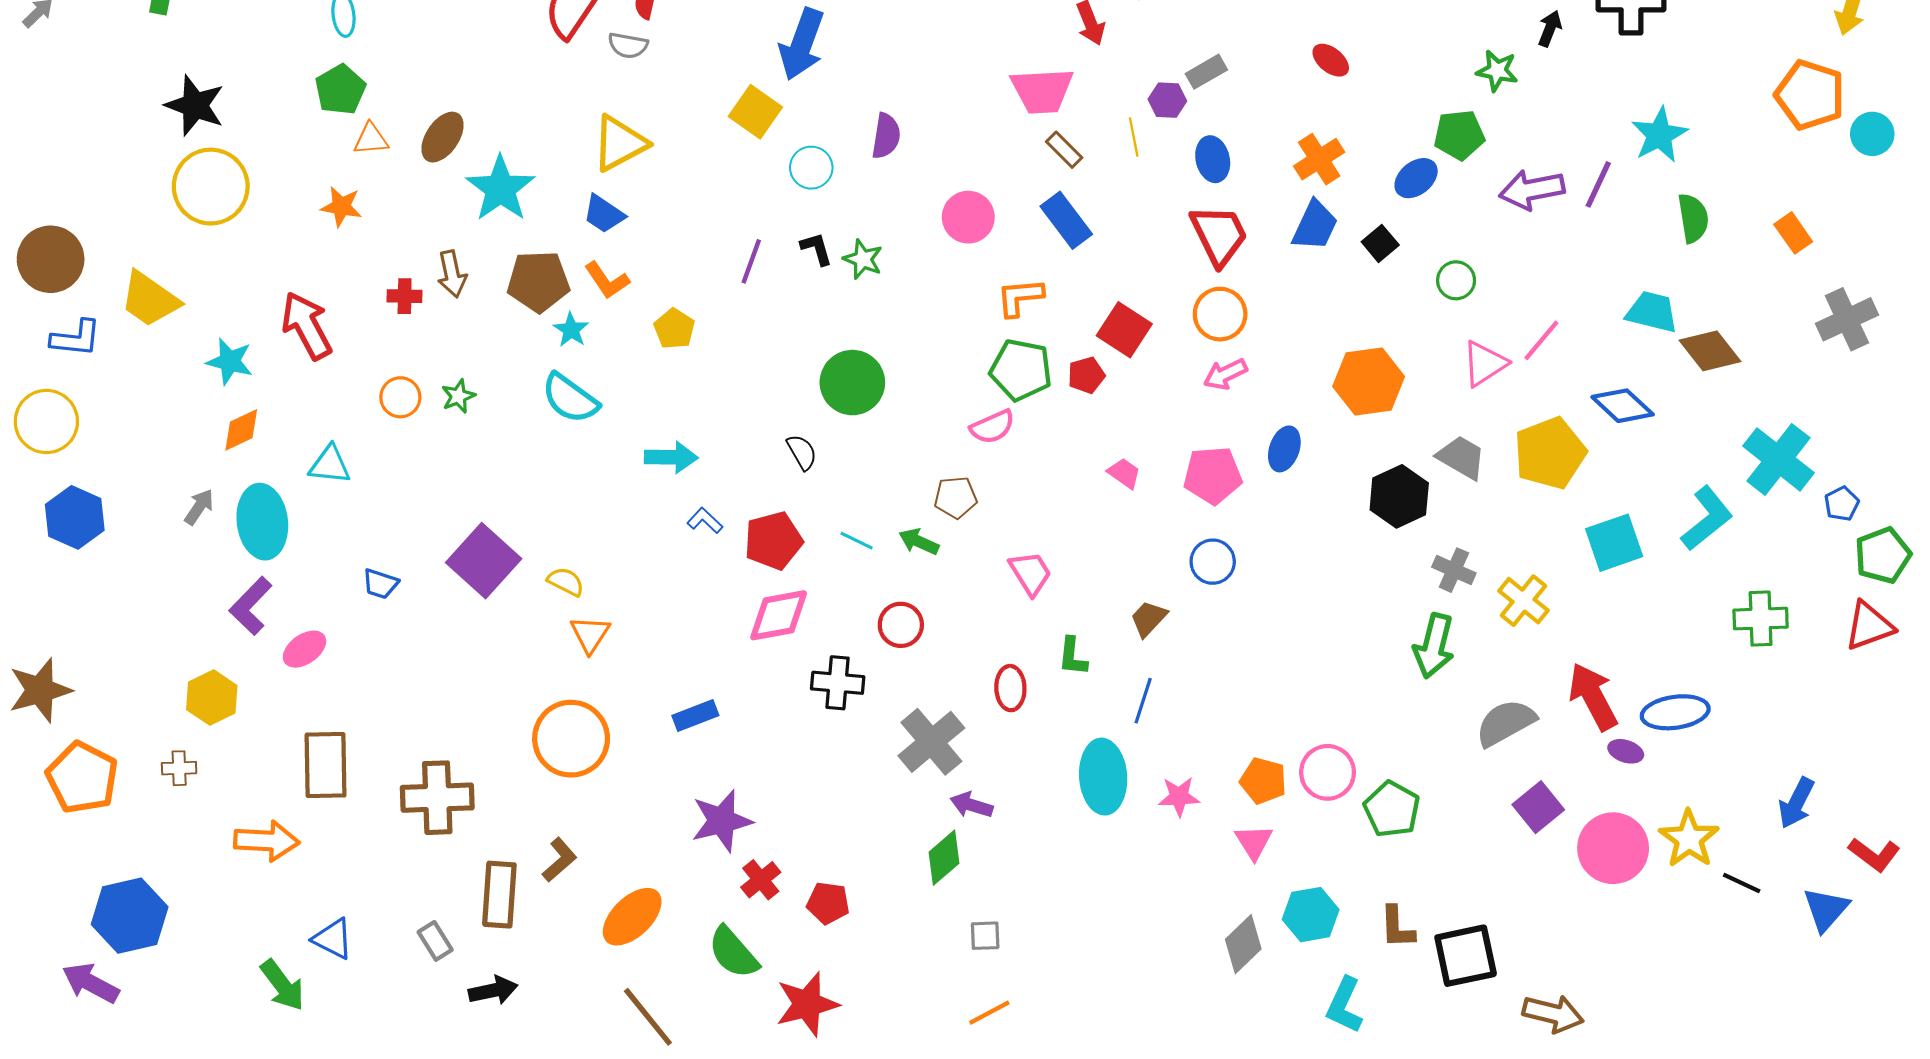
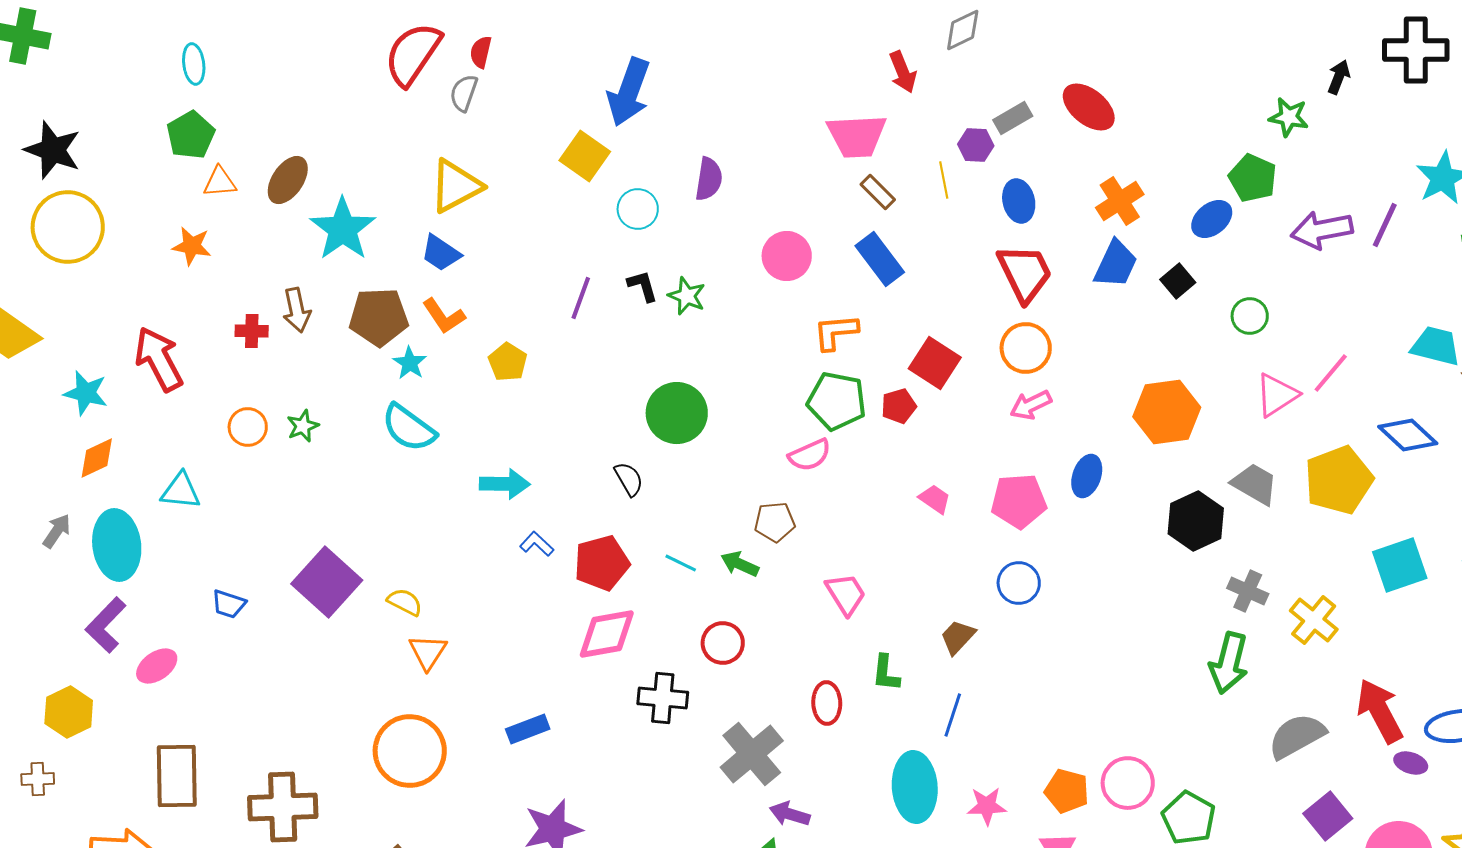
gray semicircle: (628, 45) -> (464, 93), turned 99
red ellipse: (1331, 60) -> (1089, 107), moved, size x1.5
green pentagon: (1459, 135) -> (1253, 178), turned 30

